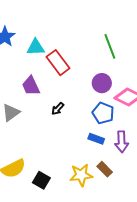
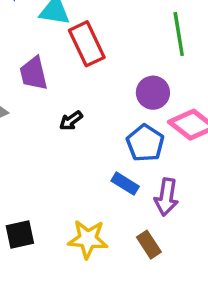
brown rectangle: (105, 169) -> (149, 245), moved
black square: (41, 180) -> (20, 235), turned 36

